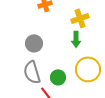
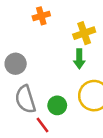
gray circle: (34, 43) -> (16, 64), moved

